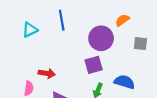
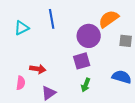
orange semicircle: (122, 20) -> (109, 19), size x1.5
blue semicircle: (124, 82) -> (122, 77), moved

